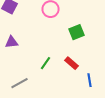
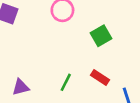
purple triangle: (12, 42) -> (21, 87), moved

